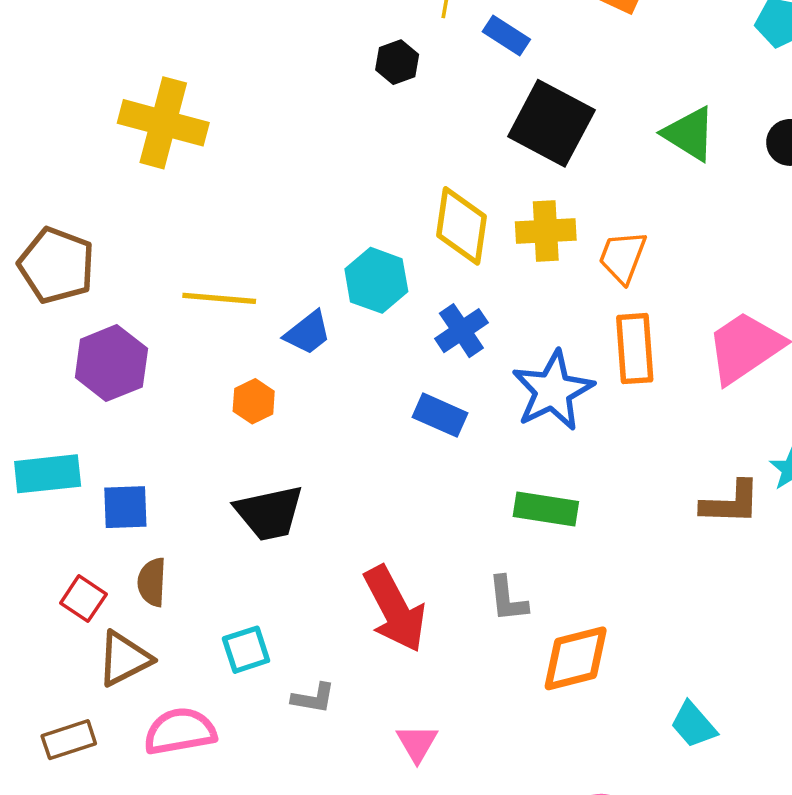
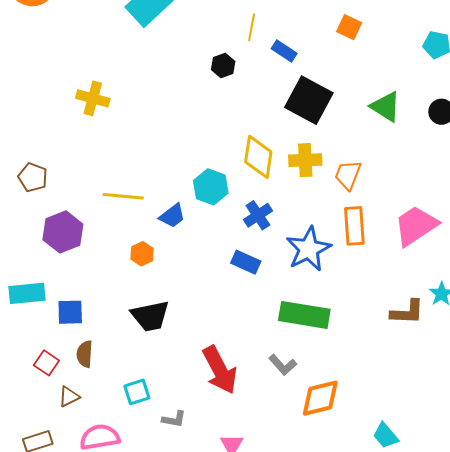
yellow cross: (163, 123) -> (93, 98), size x0.7
brown pentagon: (56, 265) -> (33, 177), size x0.7
green rectangle: (546, 509) -> (304, 315), size x1.4
gray L-shape: (508, 599) -> (283, 365), turned -36
brown triangle: (124, 659) -> (69, 397), size x0.7

